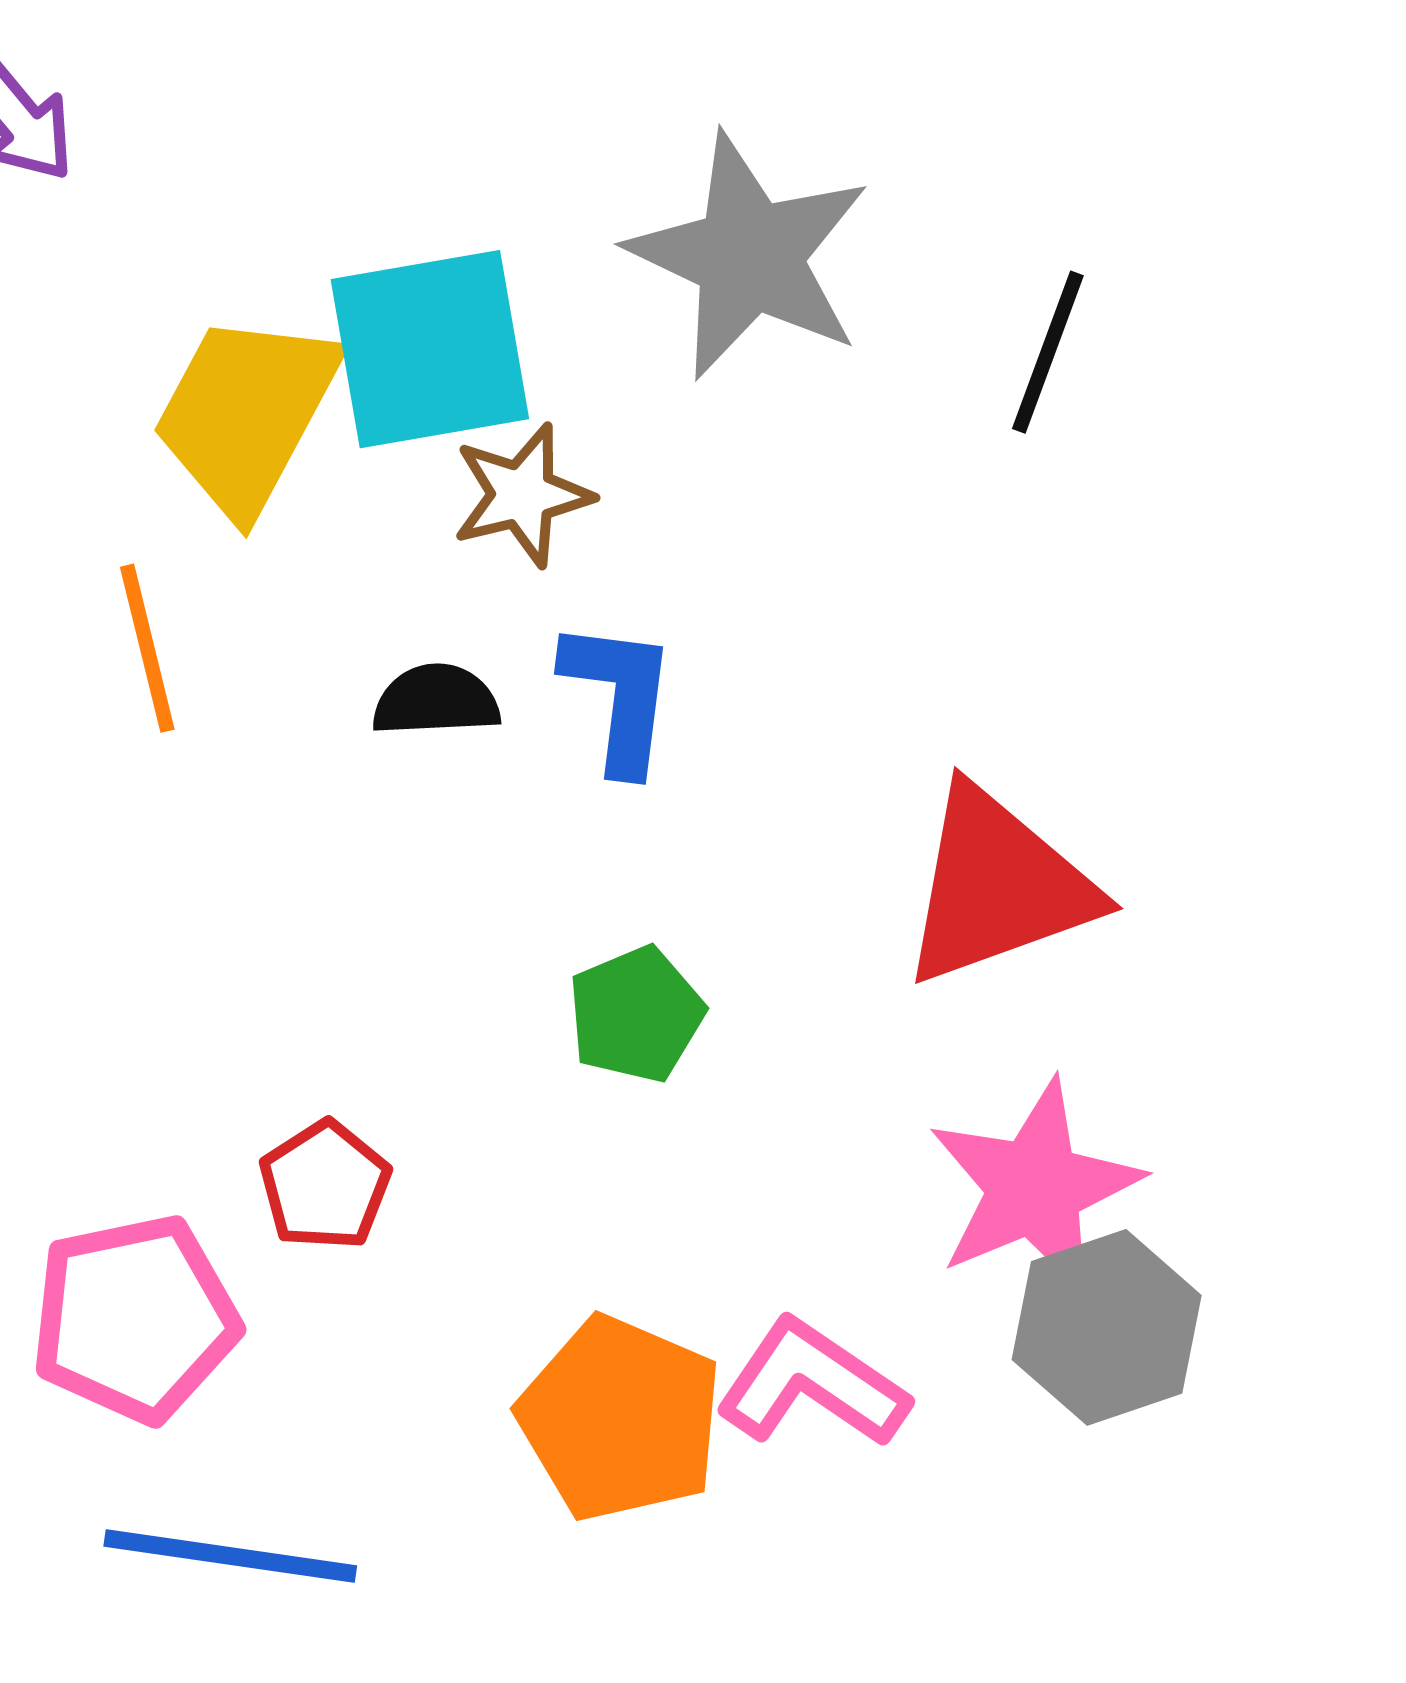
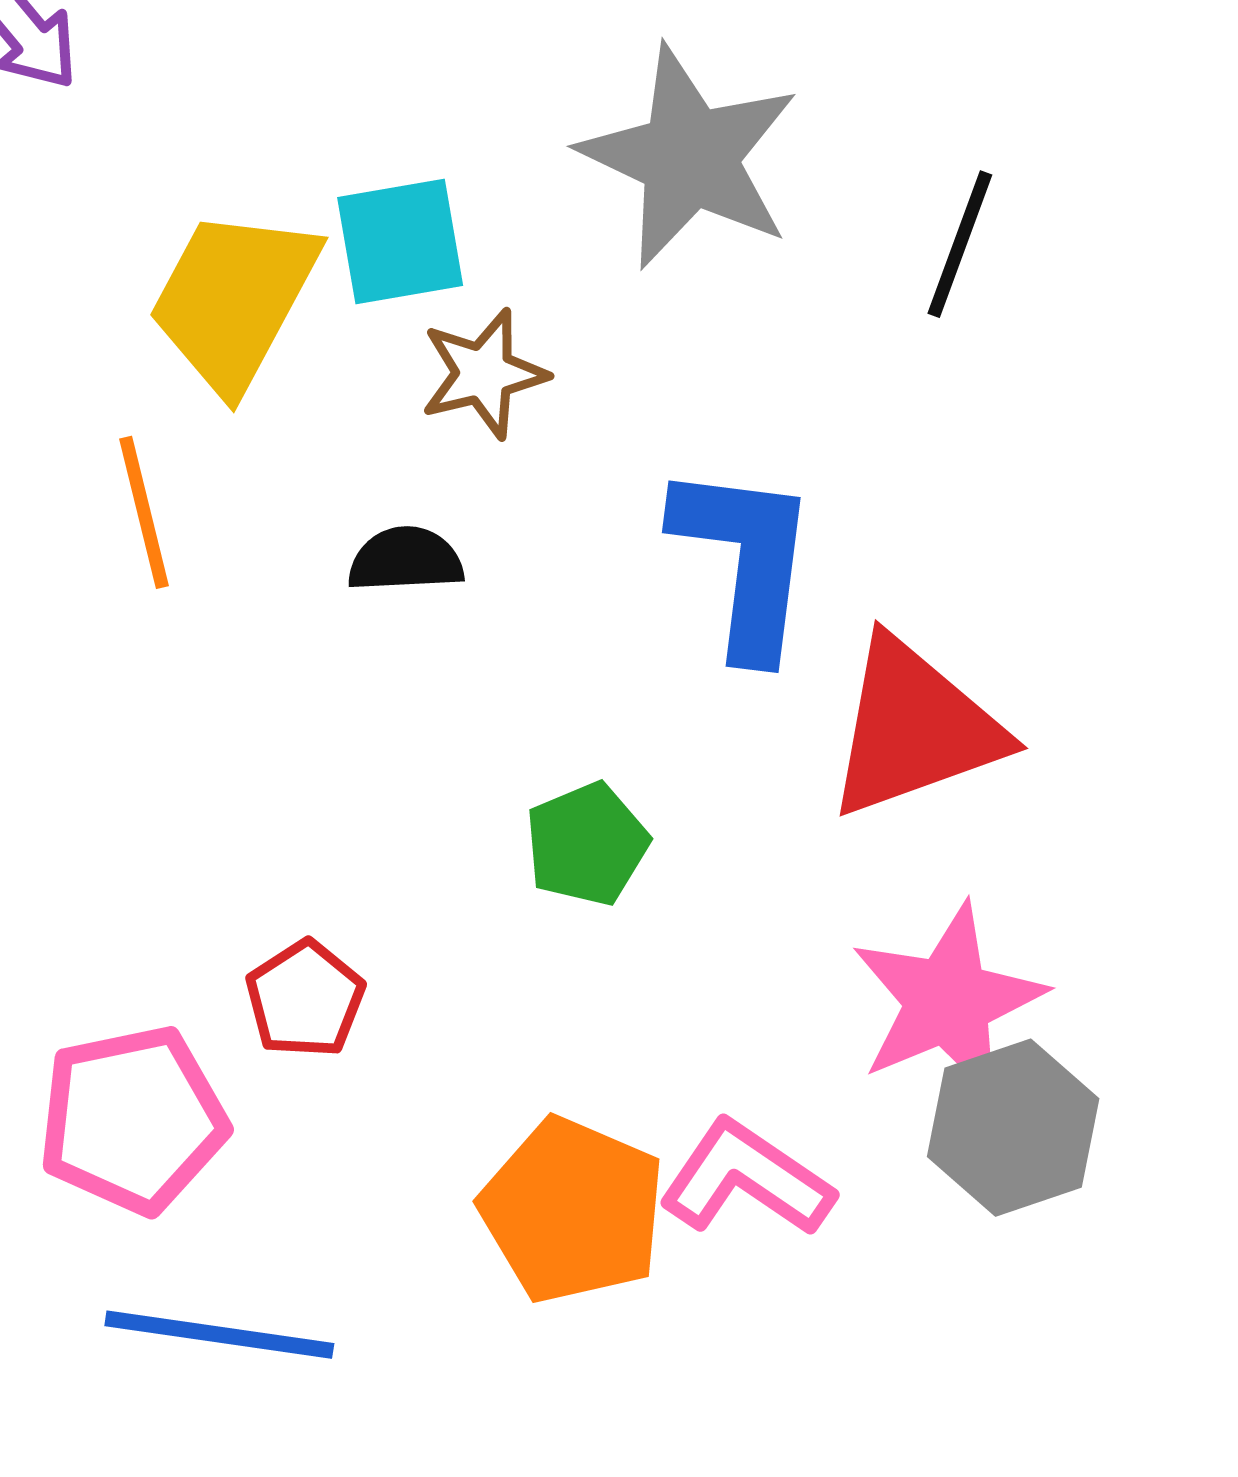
cyan square: (430, 349) -> (400, 242), size x0.7
blue L-shape: (619, 696) -> (745, 560), moved, size x1.4

